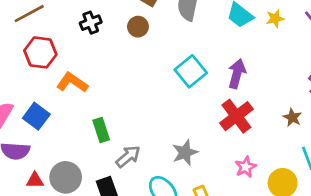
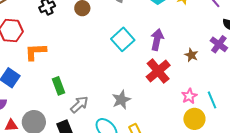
orange L-shape: (72, 83) -> (36, 52), turned -35
brown star: (292, 117) -> (191, 55), moved
pink star: (246, 167) -> (189, 96), moved

